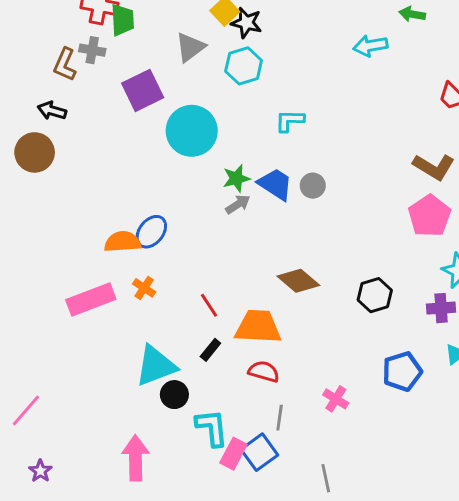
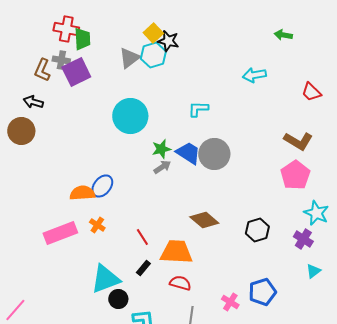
cyan arrow: (370, 46) -> (254, 75), moved
cyan hexagon: (244, 66) -> (153, 55), moved
purple square: (143, 90) -> (76, 72), moved
gray circle: (313, 186) -> (214, 154), size x1.8
purple cross: (441, 308) -> (303, 239), turned 36
blue pentagon: (402, 372) -> (262, 292), moved

